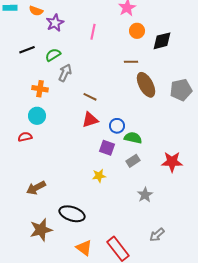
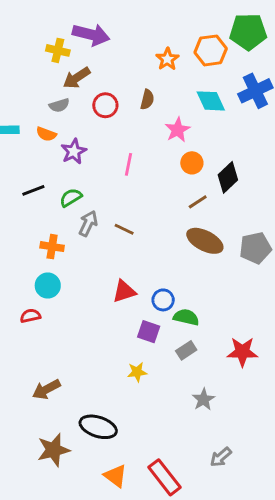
black diamond: (162, 41) -> (228, 177), turned -30
brown line: (131, 62) -> (198, 202), moved, turned -32
brown ellipse: (146, 85) -> (205, 241), turned -35
brown line: (90, 97) -> (124, 229), moved

